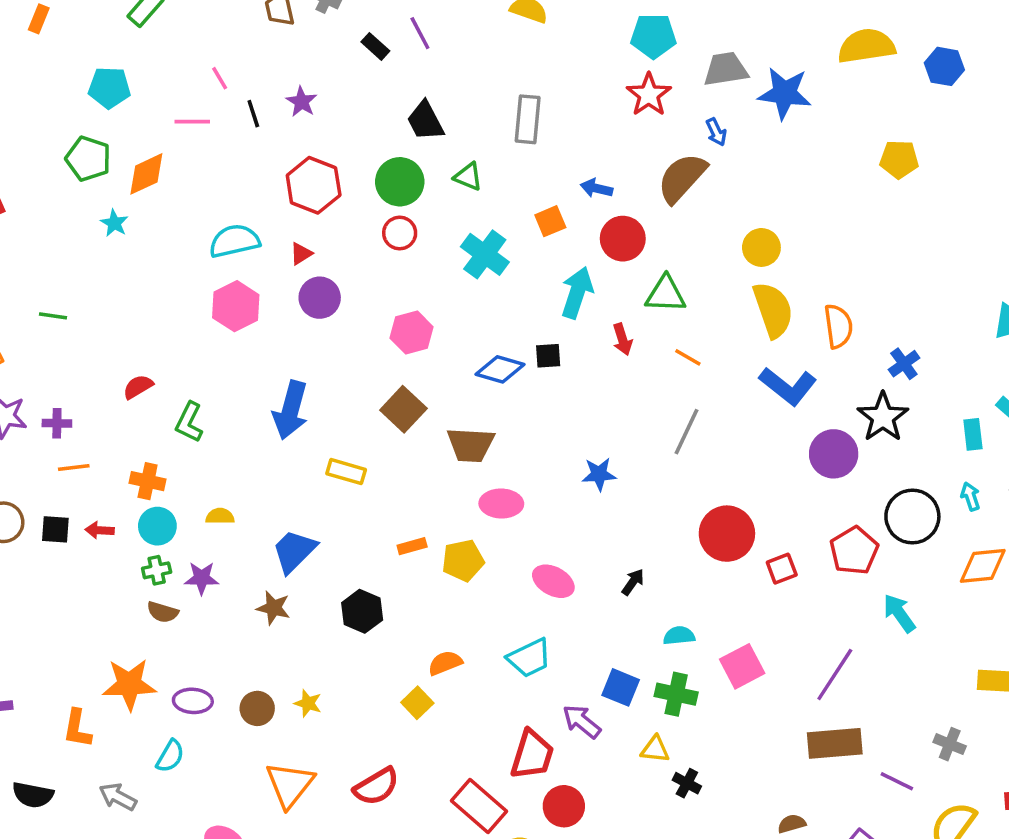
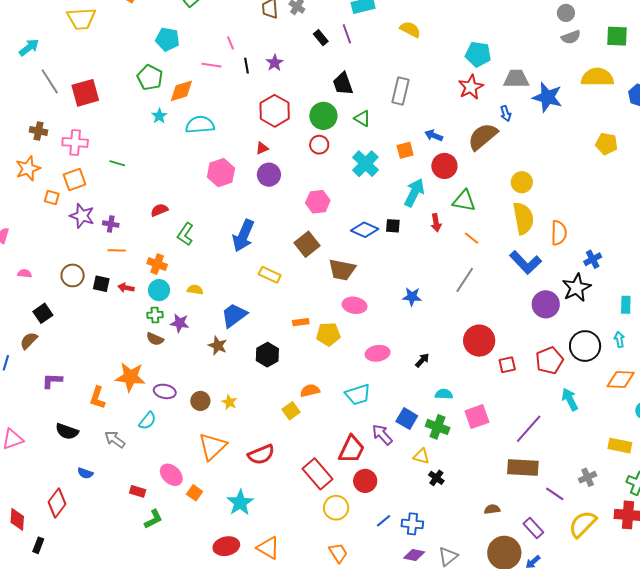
cyan semicircle: (234, 241) -> (200, 125), moved
pink ellipse: (553, 581) -> (378, 353), turned -45
gray cross: (950, 744) -> (588, 477), turned 36

